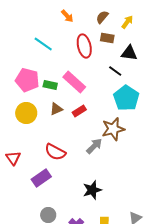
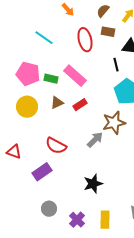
black line: (115, 71) -> (116, 65), turned 40
red triangle: (13, 158) -> (14, 152), turned -35

